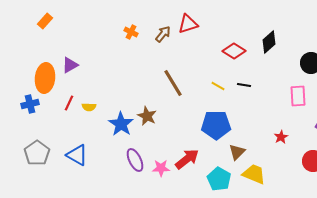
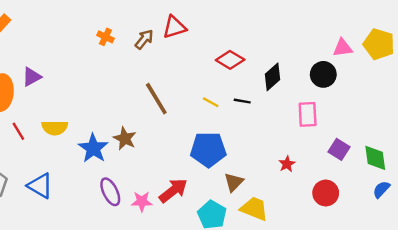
black diamond: (269, 42) -> (272, 77), moved
red line: (69, 103) -> (18, 131), moved, turned -56
yellow semicircle: (89, 107) -> (55, 128), size x1.5

